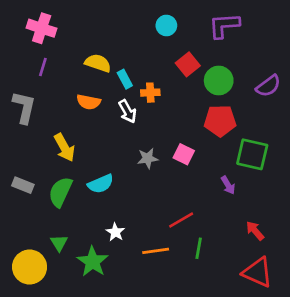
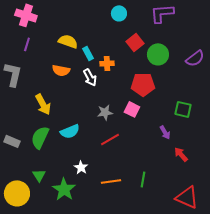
red pentagon: (220, 121) -> (143, 84), moved
green square: (252, 154) -> (183, 109), size x0.7
gray rectangle: (23, 185) -> (12, 141), moved
red line: (181, 220) -> (110, 139), moved
red arrow: (255, 231) -> (181, 154), moved

